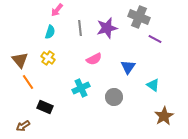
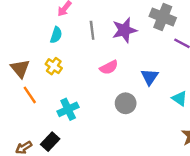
cyan cross: (81, 88) -> (68, 109), moved
gray circle: (114, 97) -> (126, 103), moved
black rectangle: (45, 107) -> (50, 142), moved, turned -70

